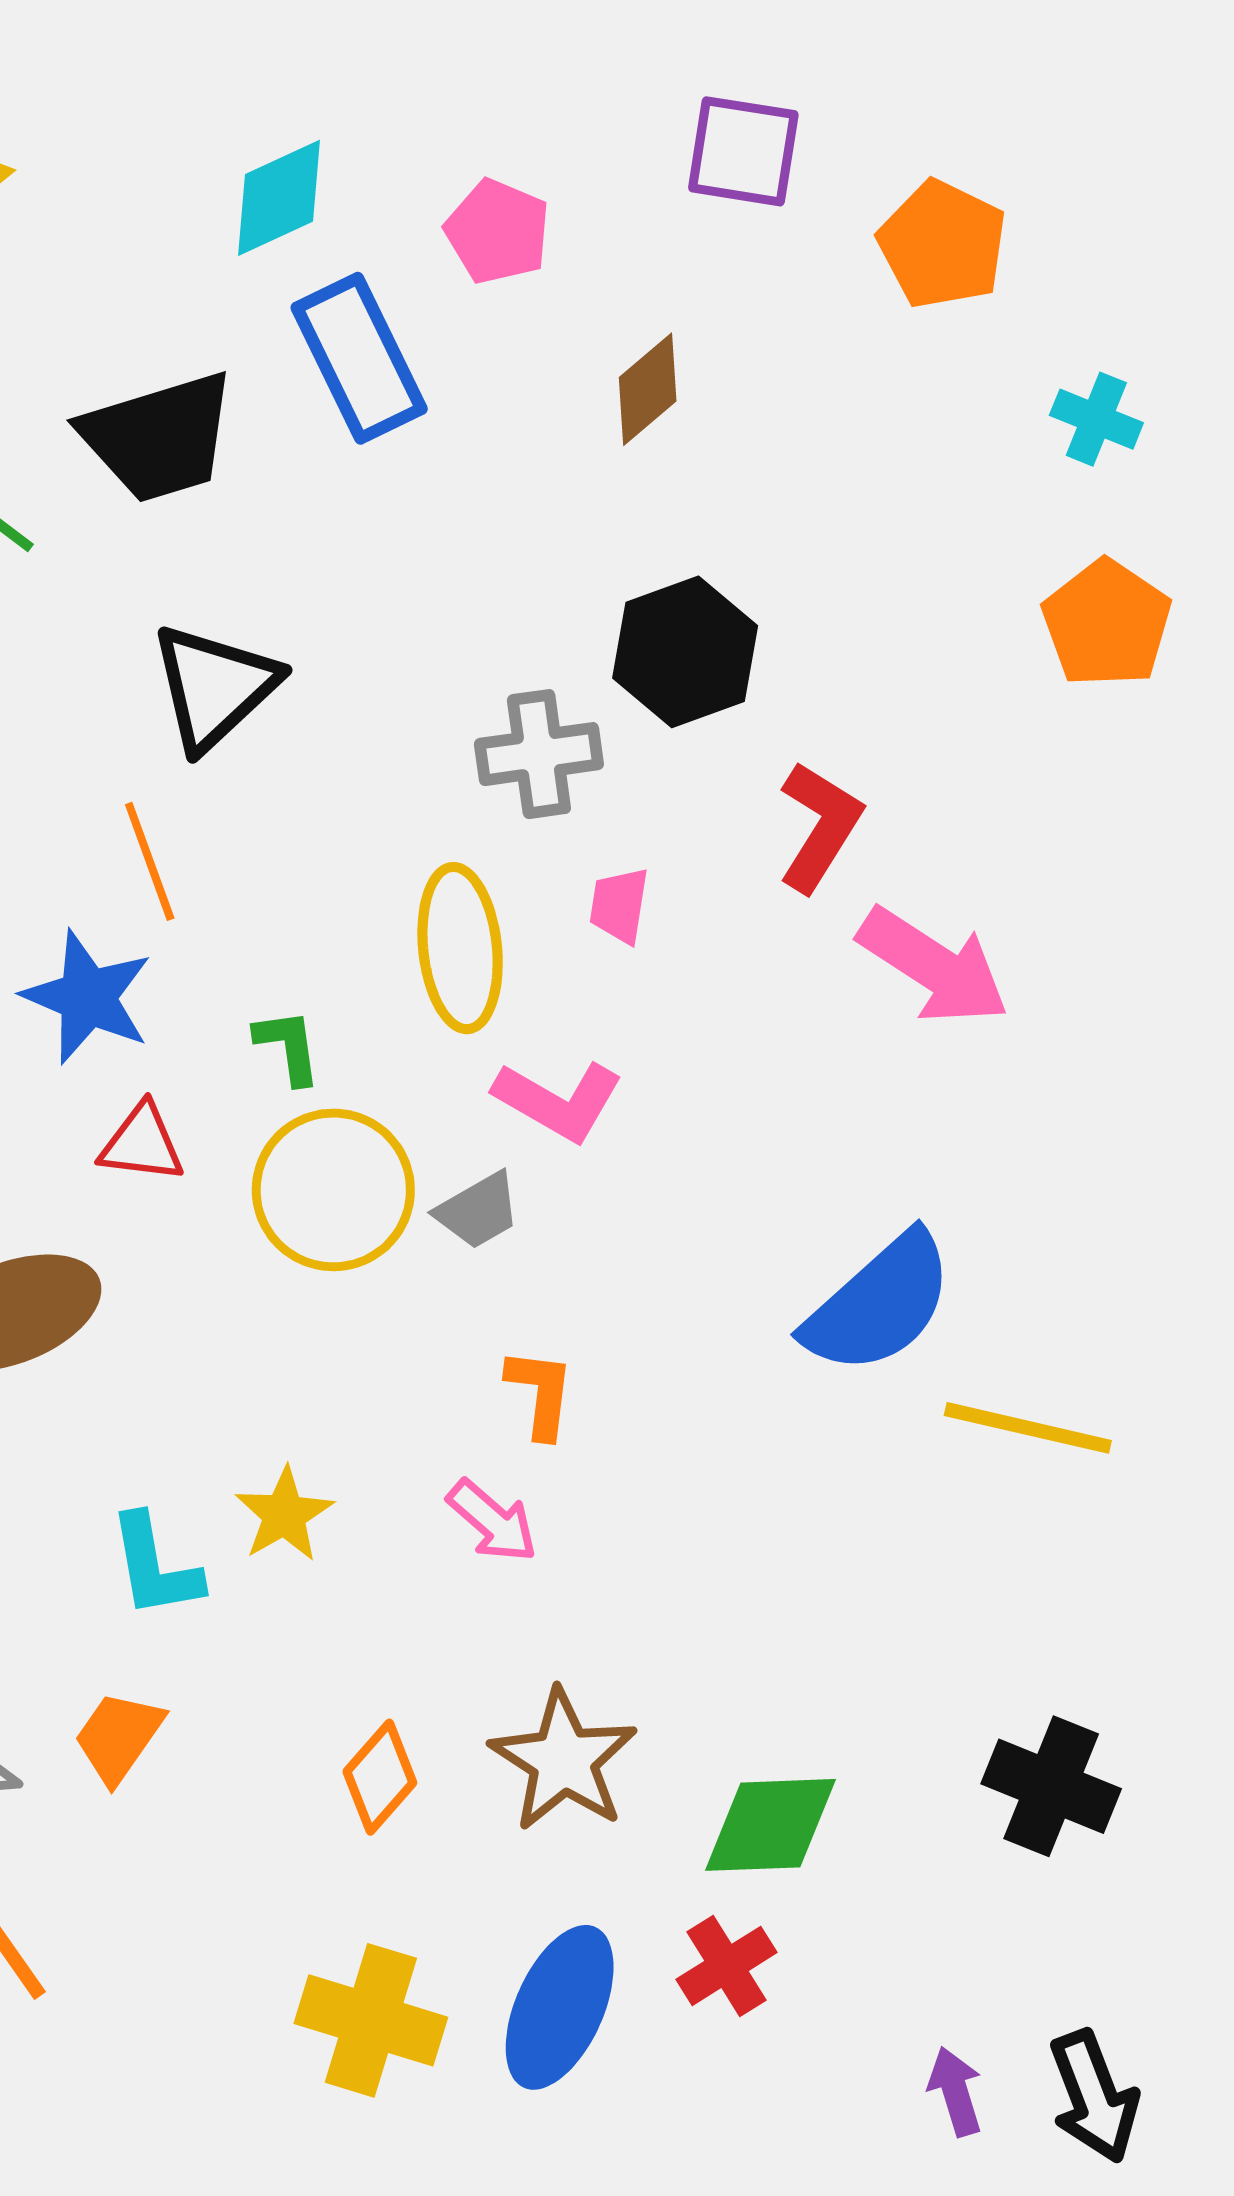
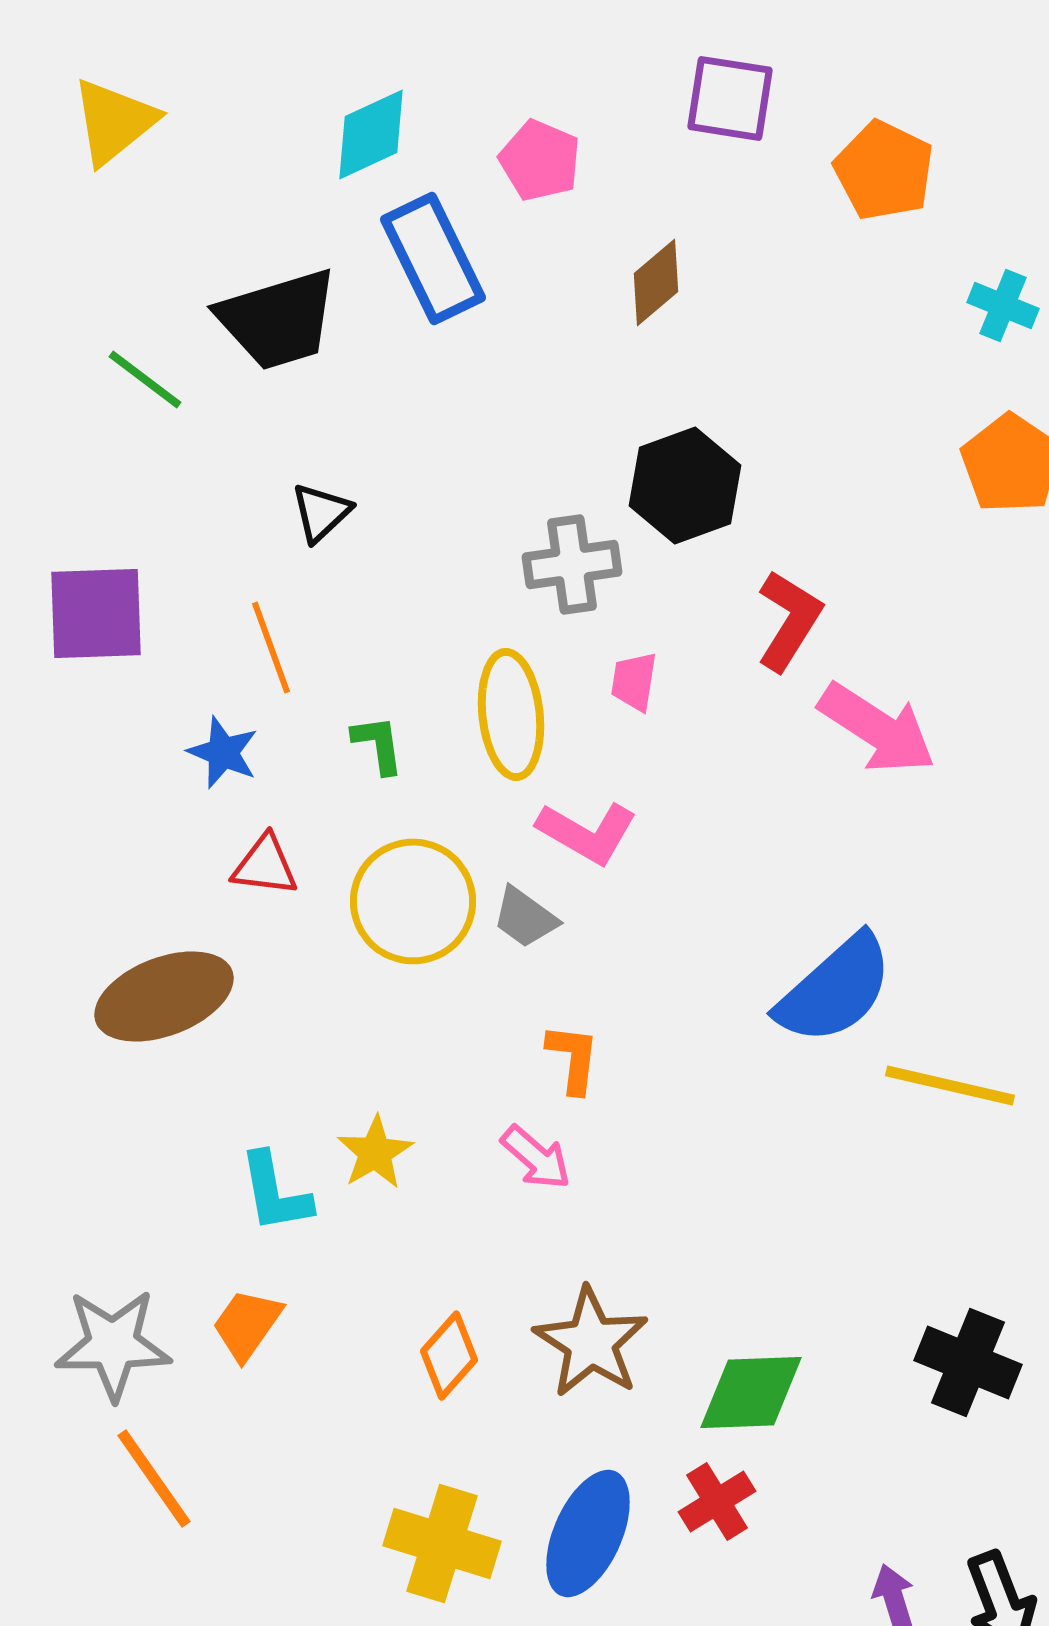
black triangle: (214, 687) -> (321, 512), size x0.6
blue star: (88, 997) -> (223, 752), size x0.7
green L-shape: (288, 1046) -> (378, 744), moved
gray trapezoid: (478, 1211) -> (525, 917), turned 66

